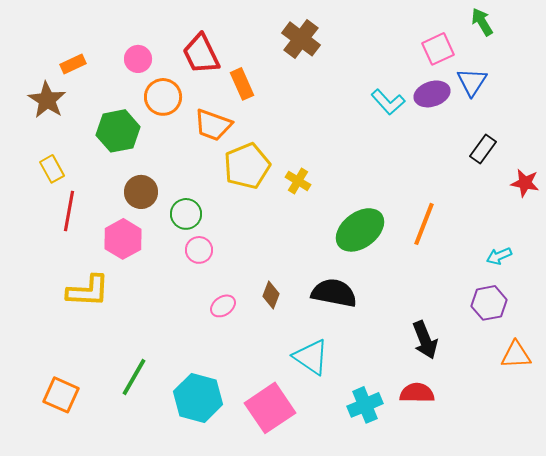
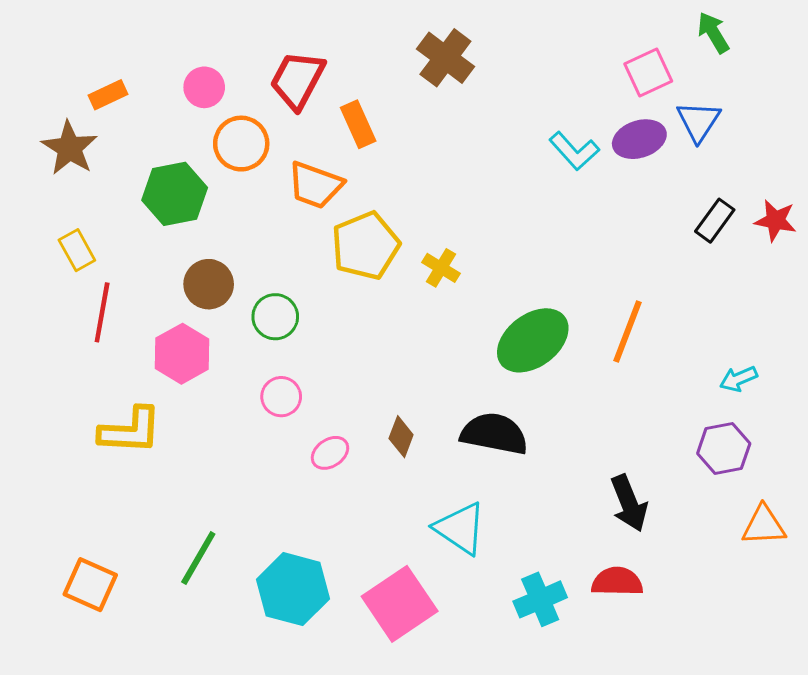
red trapezoid: (201, 54) -> (297, 80), turned 54
red star: (525, 183) -> (775, 221), moved
pink circle: (199, 250) -> (281, 397), moved

